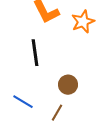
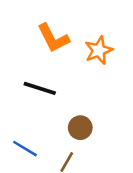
black line: (35, 53) -> (40, 88), turned -64

